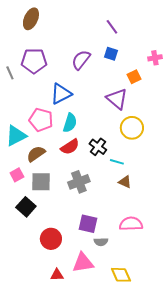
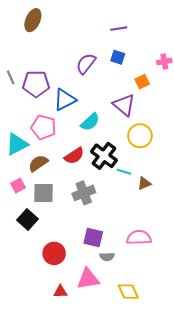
purple line: (112, 27) -> (119, 29), turned -63
purple pentagon: (34, 61) -> (36, 84), moved
cyan semicircle: (70, 123) -> (90, 122), moved, turned 30
black cross: (98, 147) -> (104, 156), size x1.4
brown triangle: (125, 182) -> (144, 183), moved, turned -48

